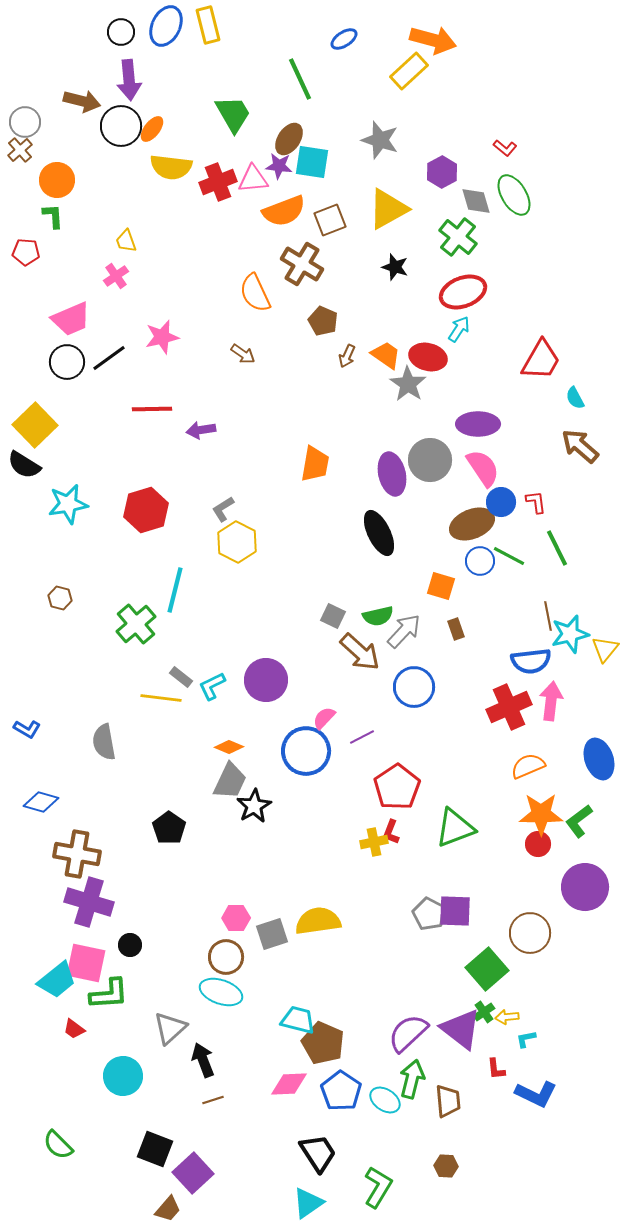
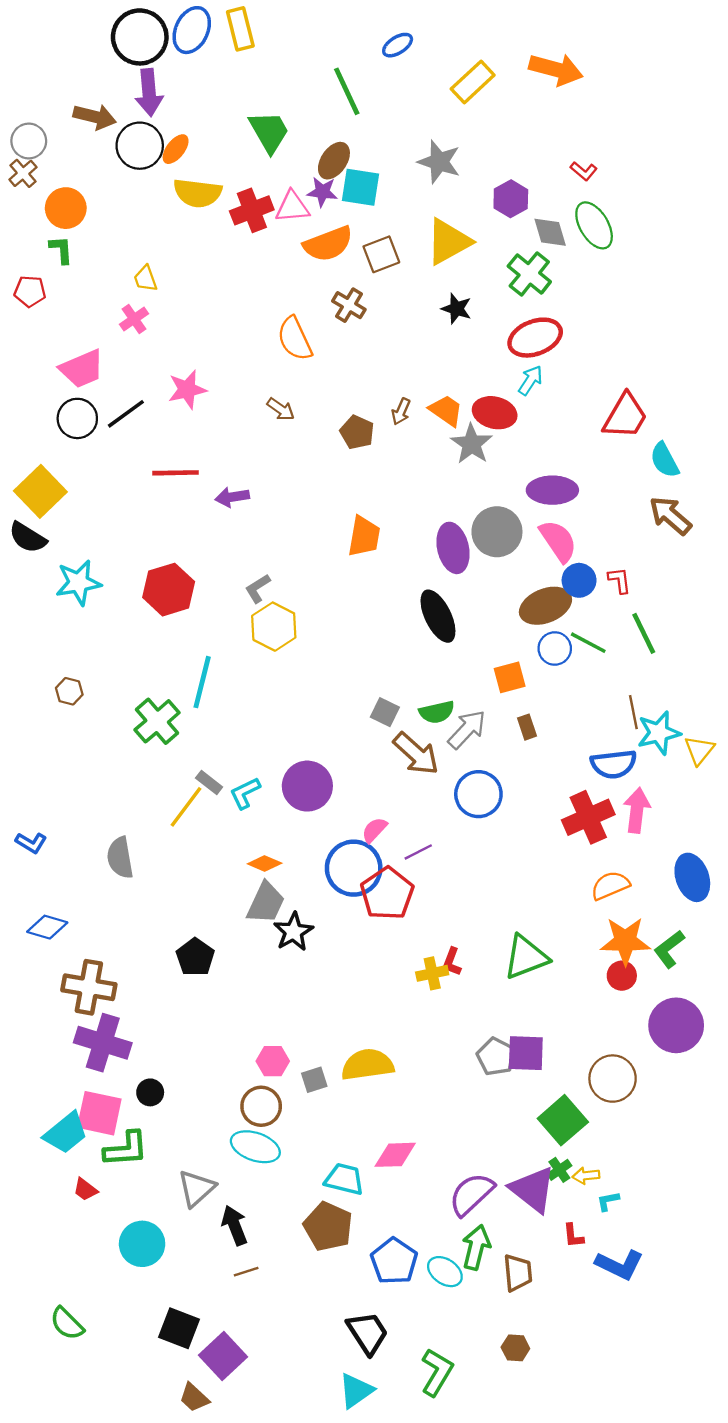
black circle: (121, 32) -> (140, 37), size x1.8
orange arrow: (433, 40) -> (556, 69), moved
brown cross: (302, 264) -> (349, 305), size x0.7
brown pentagon: (323, 321) -> (357, 432), moved
cyan semicircle: (575, 398) -> (665, 460), size x1.4
orange square: (441, 586) -> (510, 677), turned -32
yellow line: (161, 698) -> (186, 807), turned -60
red pentagon: (397, 787) -> (387, 894), moved
gray square: (272, 934) -> (314, 1080), size x0.7
brown pentagon: (323, 1043) -> (328, 1226), moved
pink diamond: (289, 1084) -> (395, 1155), moved
brown trapezoid: (168, 1209) -> (194, 1398), turned 92

